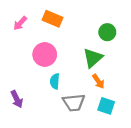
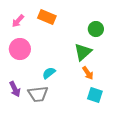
pink circle: (45, 55) -> (20, 49), moved
cyan semicircle: (55, 81) -> (49, 73), turned 48
gray trapezoid: (74, 103) -> (38, 94), moved

